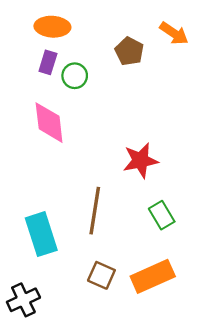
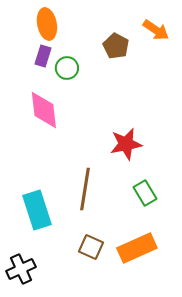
orange ellipse: (52, 27) -> (47, 24), turned 76

